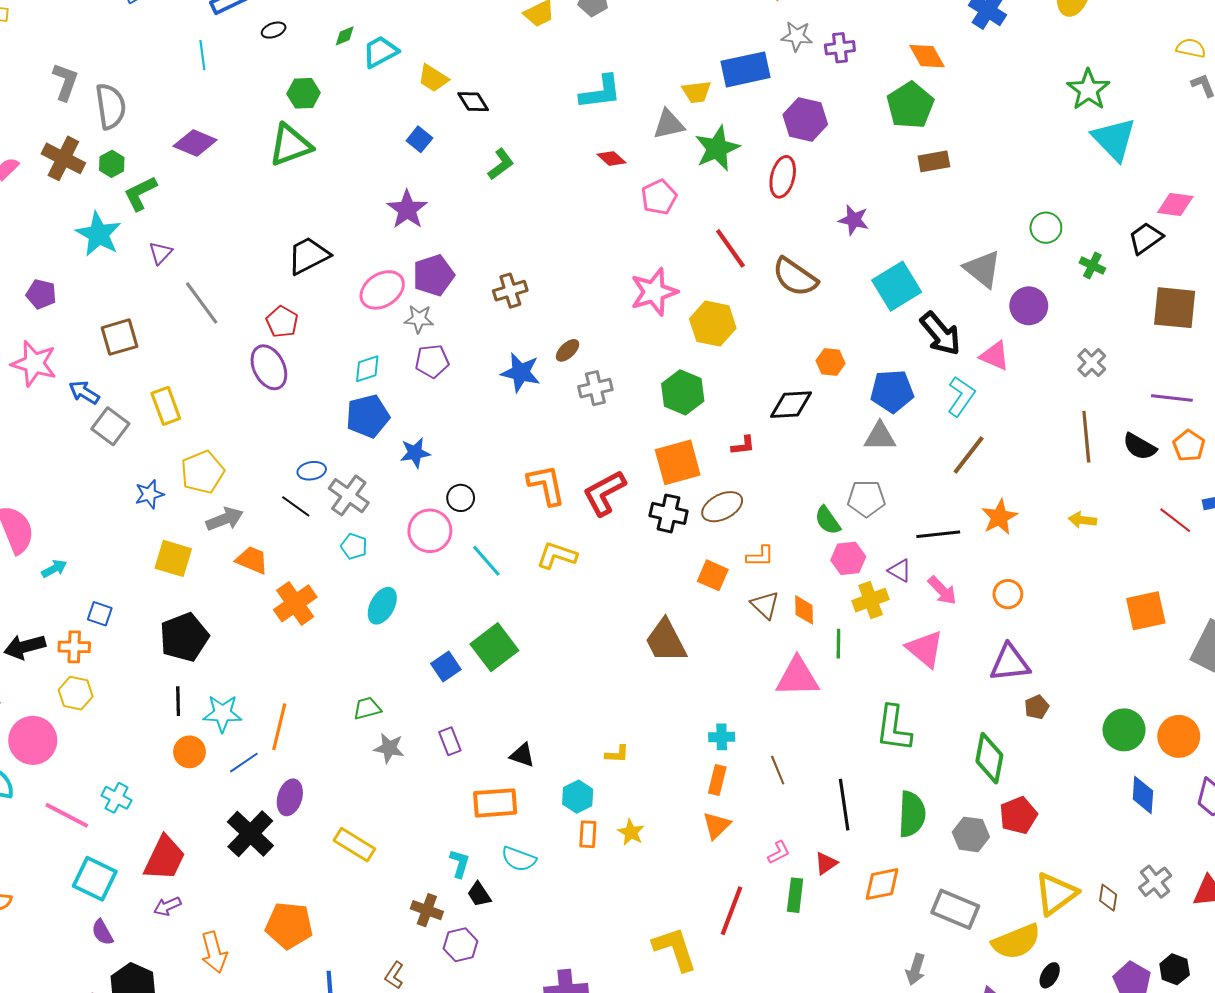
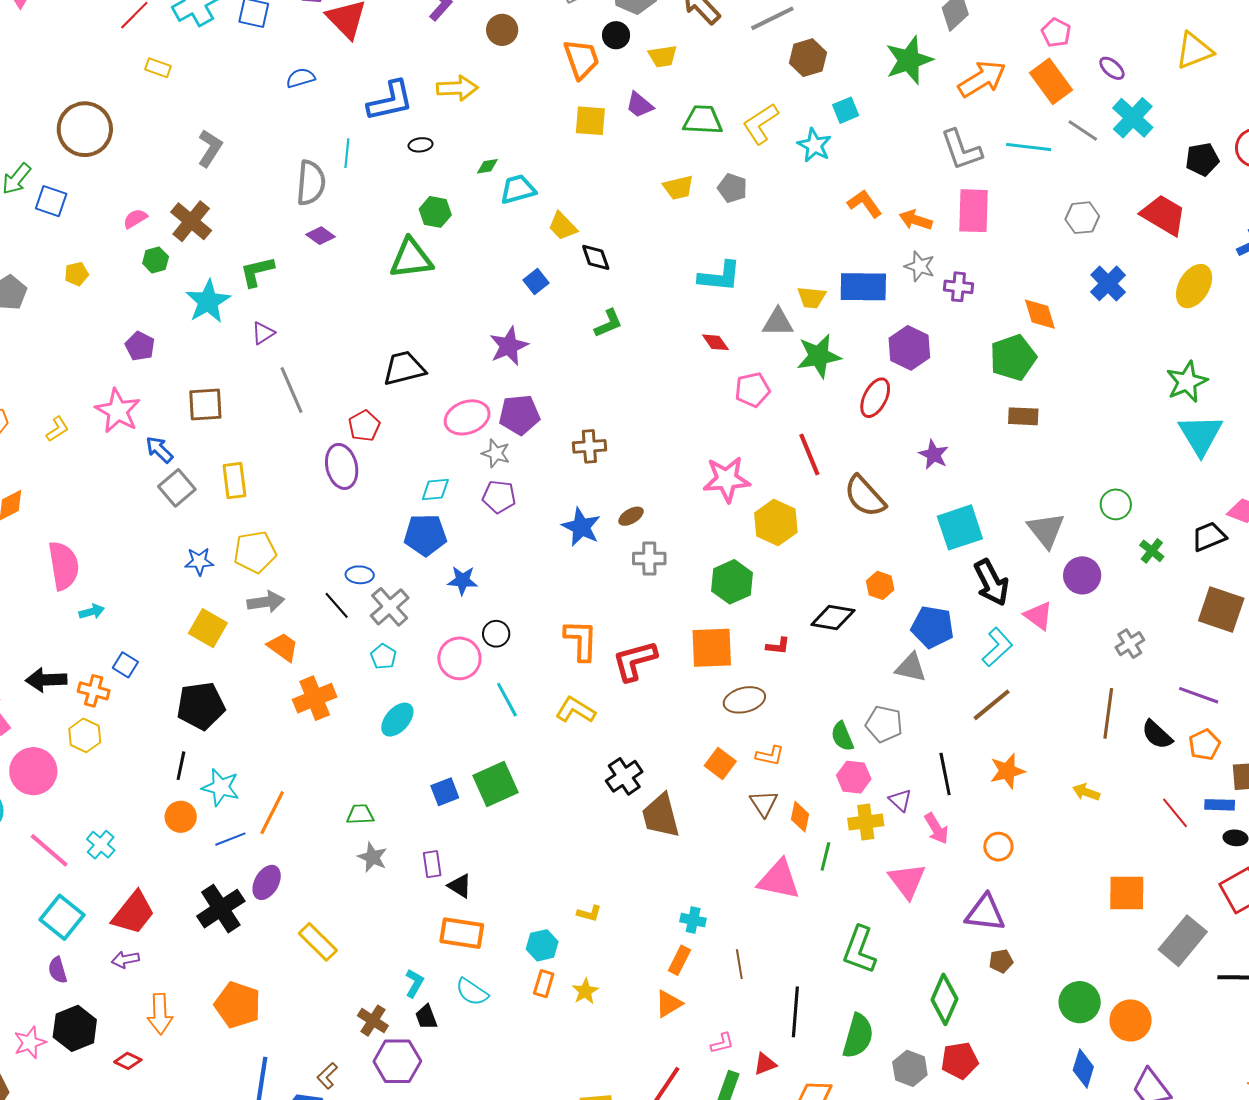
gray semicircle: (111, 106) -> (311, 183), moved
purple diamond: (195, 143) -> (320, 236), size x0.7
green hexagon: (112, 164) -> (156, 260), moved
black cross: (669, 513) -> (624, 776), moved, turned 30
black line: (938, 534) -> (945, 774), turned 72
black triangle: (522, 755) -> (460, 886), moved
purple hexagon: (461, 945) -> (397, 1061), size x1.4

